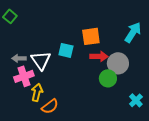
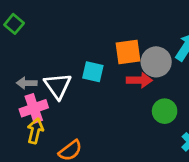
gray circle: (118, 63) -> (156, 62), moved
green circle: (108, 78) -> (165, 111), moved
yellow arrow: (37, 92) -> (35, 131), moved

